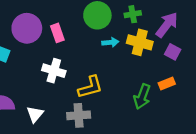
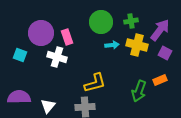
white cross: (54, 71) -> (57, 57), moved

